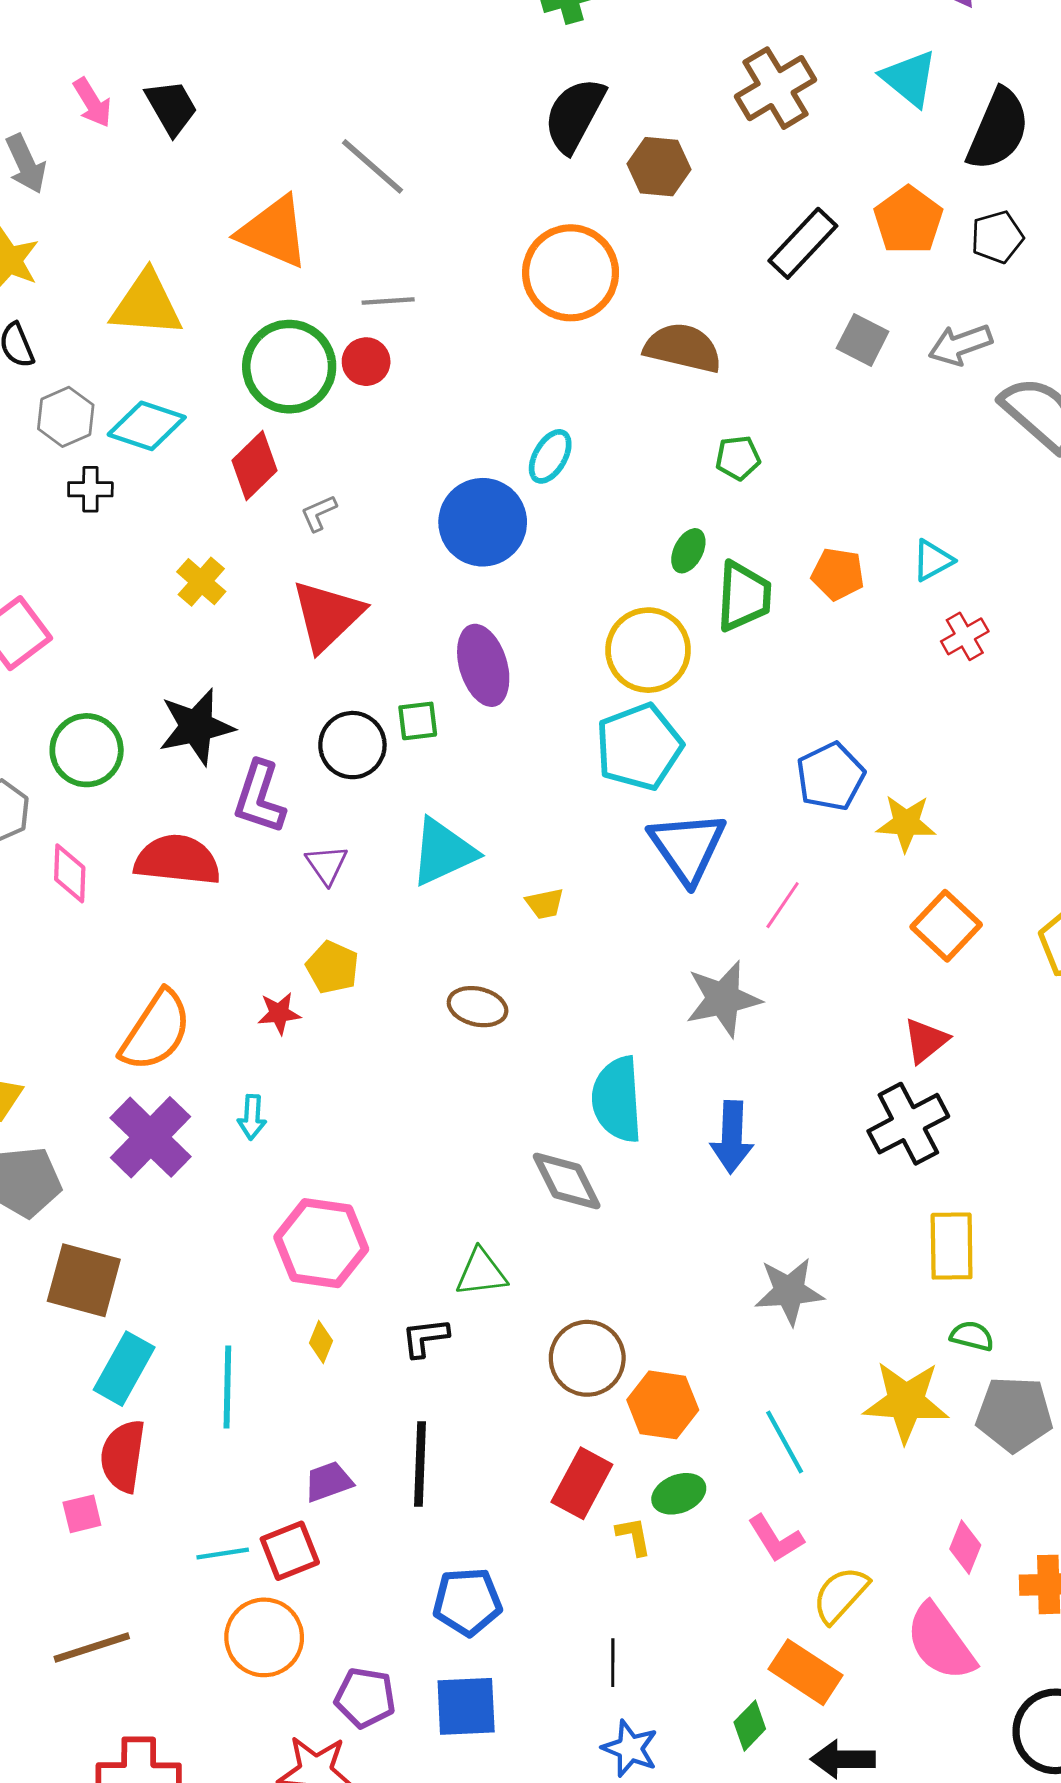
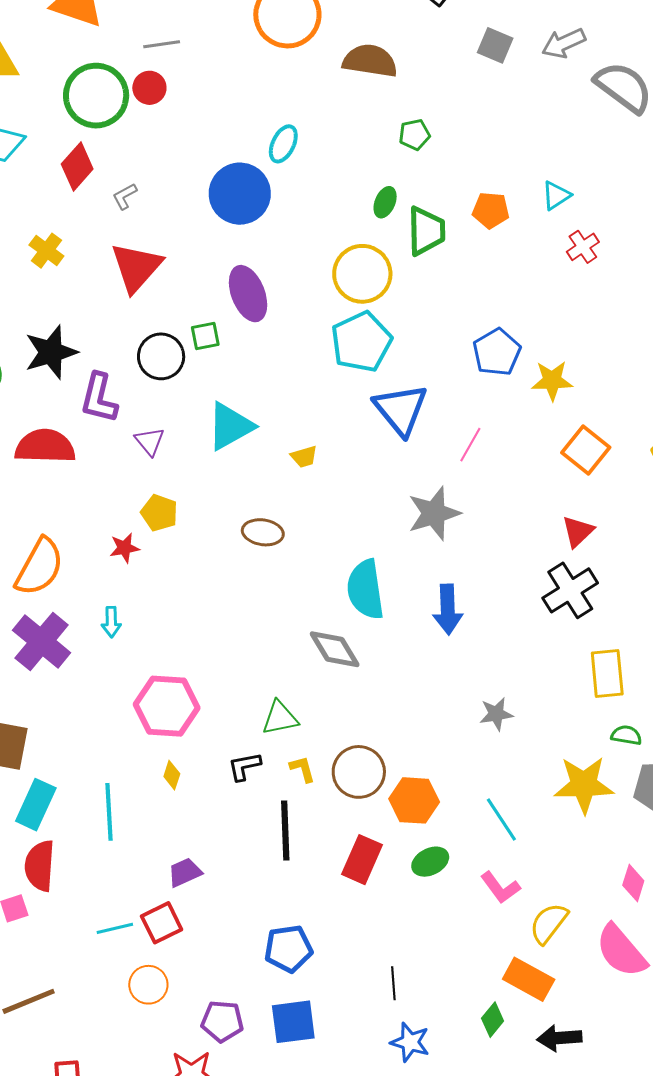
gray star: (789, 1291) -> (496, 714), size x0.7
black line: (420, 1464) -> (285, 831), moved
yellow L-shape: (634, 1536) -> (303, 769), moved
orange circle: (264, 1637) -> (148, 985), size x0.7

